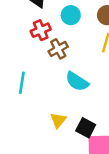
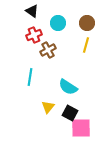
cyan semicircle: (77, 81) -> (68, 87), moved
cyan line: (22, 83) -> (30, 77), moved

